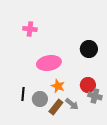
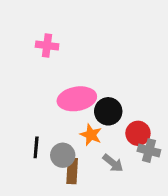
black circle: (89, 49) -> (108, 111), moved
brown rectangle: (56, 107) -> (72, 171), moved, turned -35

